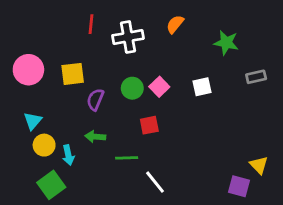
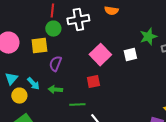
orange semicircle: (175, 24) -> (111, 11), turned -120
green star: (226, 43) -> (148, 37), moved, turned -30
pink square: (159, 87) -> (100, 55), size x1.5
green circle: (132, 88) -> (53, 29), moved
cyan arrow: (68, 155) -> (33, 84), moved, turned -32

